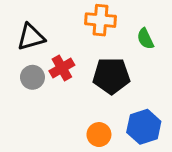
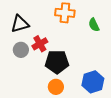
black pentagon: (111, 76) -> (57, 62), moved
orange circle: (99, 135) -> (56, 87), moved

